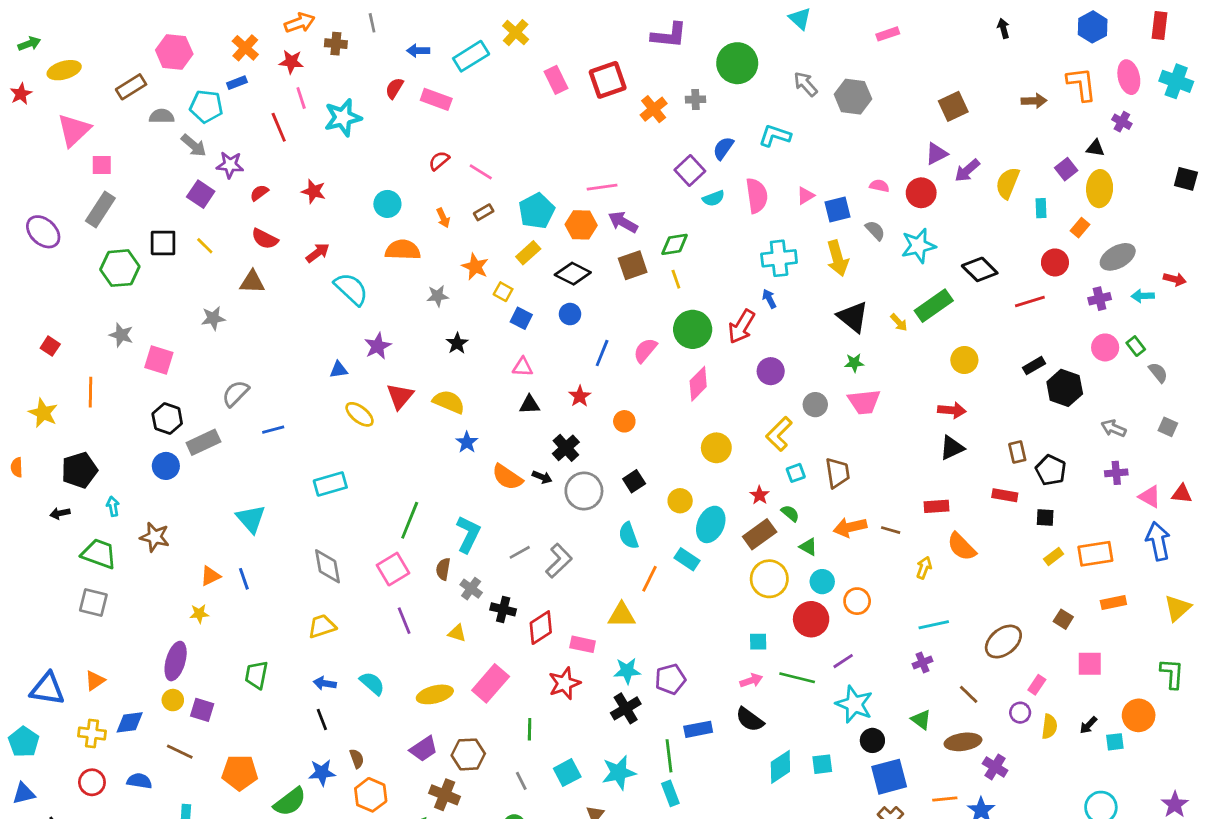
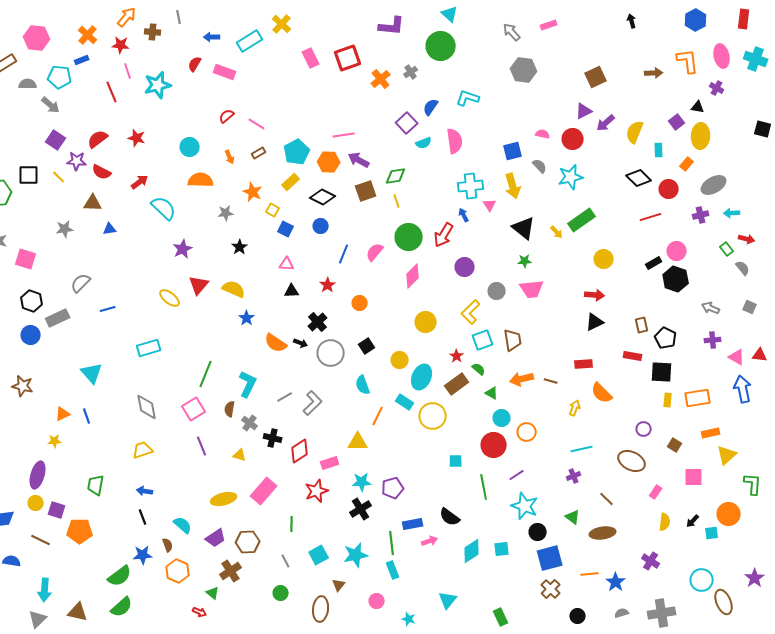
cyan triangle: (800, 19) -> (450, 14), moved
orange arrow: (300, 23) -> (127, 17), turned -30
gray arrow: (806, 84) -> (512, 32), moved
gray cross: (695, 99) -> (411, 72), turned -32
purple star: (230, 165) -> (77, 161), moved
red semicircle: (259, 193) -> (98, 139), size x1.5
pink triangle: (806, 196) -> (490, 205), moved, turned -32
black diamond: (980, 269) -> (639, 178), moved
red arrow: (1175, 279) -> (747, 239), moved
pink circle: (1105, 347) -> (677, 251), moved
blue triangle: (339, 370) -> (110, 229), moved
cyan square: (796, 473) -> (483, 340), size x1.5
black square: (1045, 517) -> (662, 372), size x1.6
yellow rectangle: (1054, 557) -> (668, 400), turned -48
yellow circle: (769, 579) -> (433, 416), moved
yellow triangle: (1178, 608) -> (727, 455), moved
brown ellipse: (1003, 642) -> (632, 461), turned 64
pink rectangle: (583, 644) -> (330, 463), turned -30
green line: (797, 678) -> (484, 487), turned 65
pink arrow: (751, 681) -> (430, 541), moved
cyan semicircle: (372, 683) -> (183, 525), moved
purple circle: (1020, 713) -> (644, 429), moved
purple cross: (995, 767) -> (651, 561), moved
orange pentagon: (240, 773) -> (80, 531), moved
brown cross: (445, 795) -> (231, 571), turned 35

